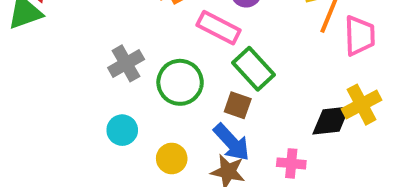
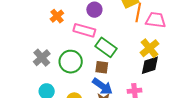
pink trapezoid: (360, 36) -> (156, 20), turned -70
yellow cross: (362, 105) -> (150, 48), moved

